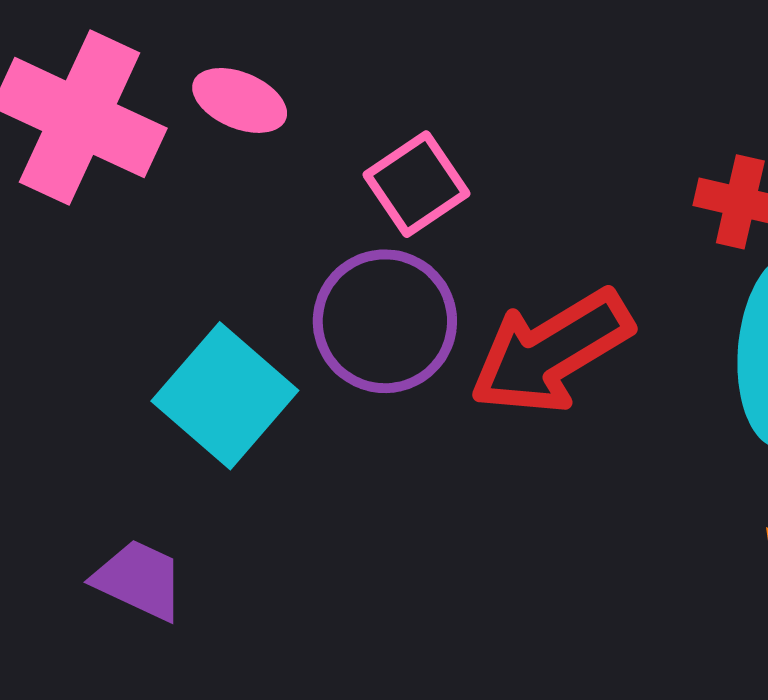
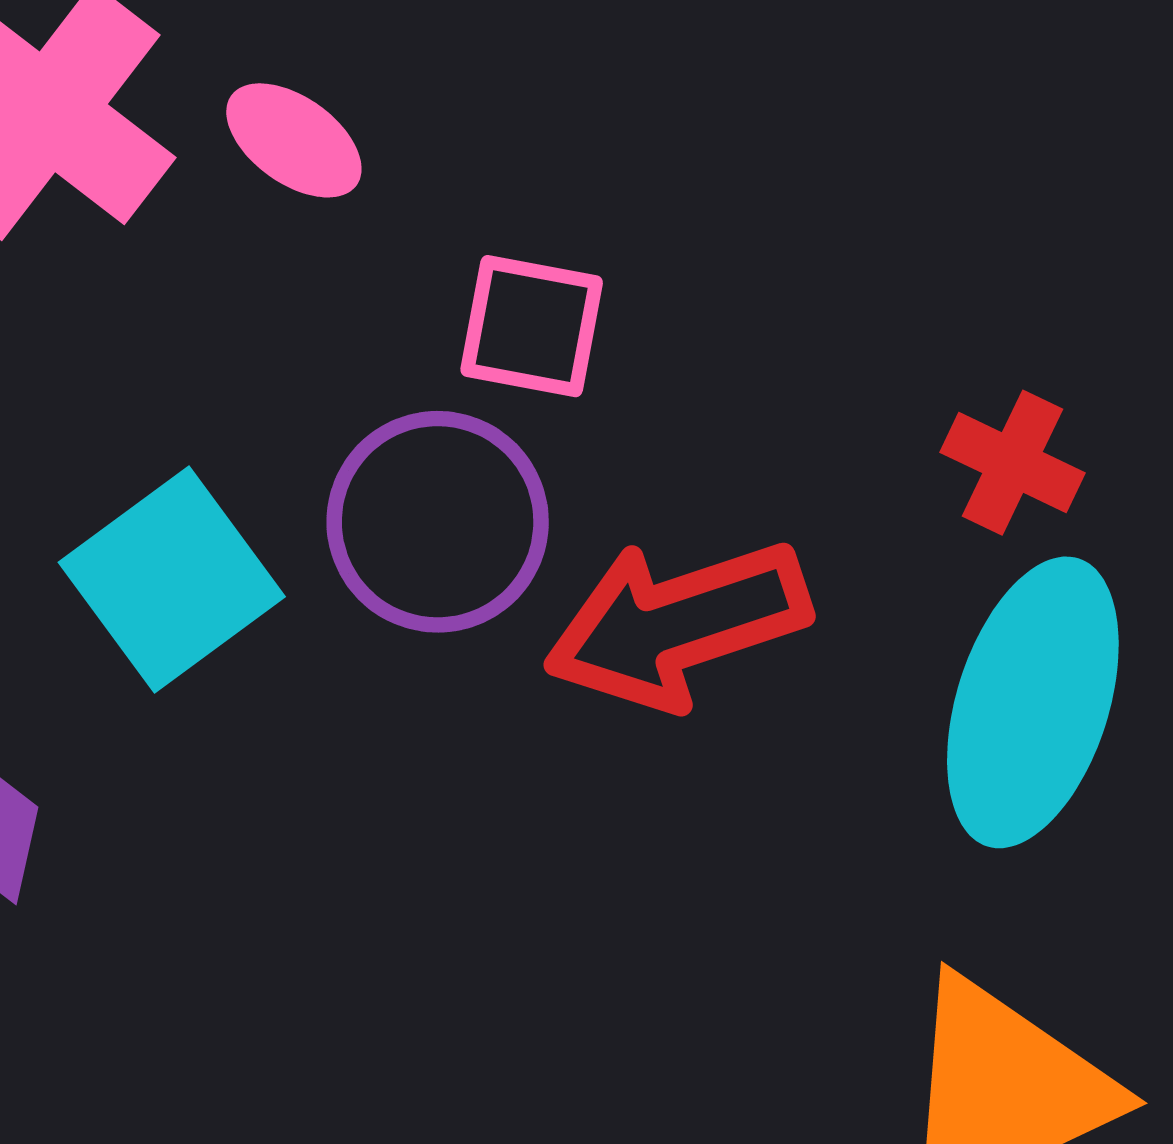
pink square: (417, 184) -> (532, 326), turned 32

